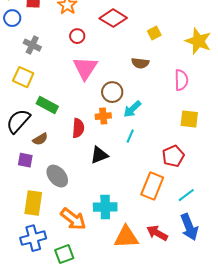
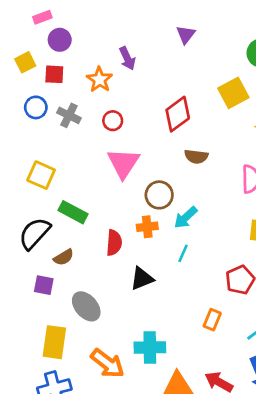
blue circle: (12, 18) -> (36, 107), moved
red diamond: (113, 18) -> (178, 114), moved, turned -68
yellow square: (154, 33) -> (233, 93), moved, size x1.6
gray cross: (32, 45) -> (69, 115), moved
orange rectangle: (152, 186) -> (212, 320), size x0.6

